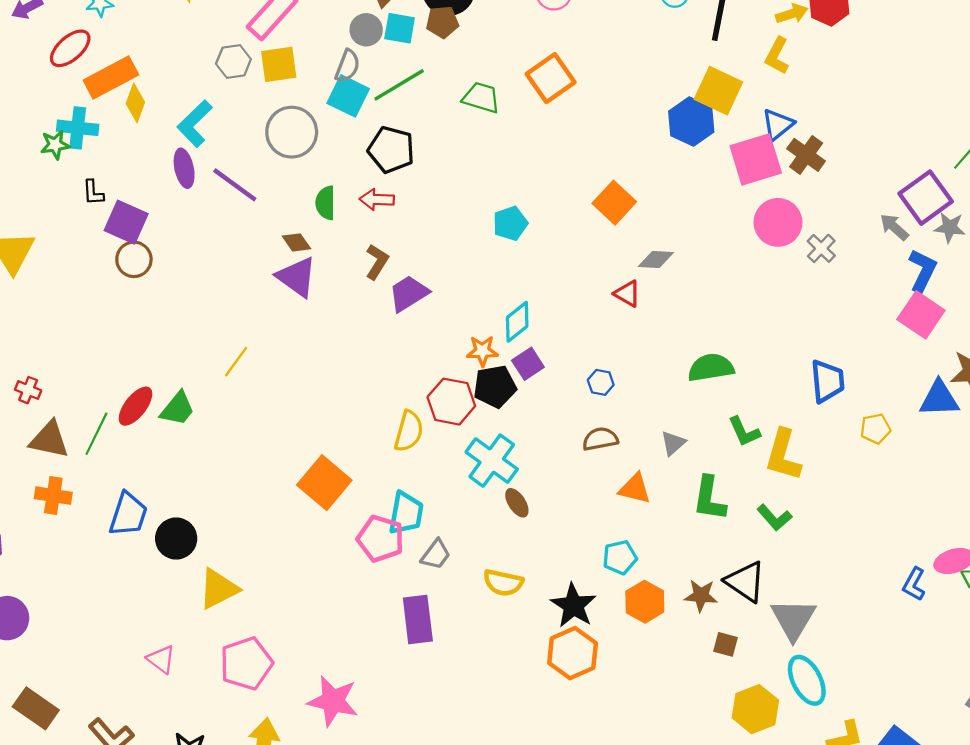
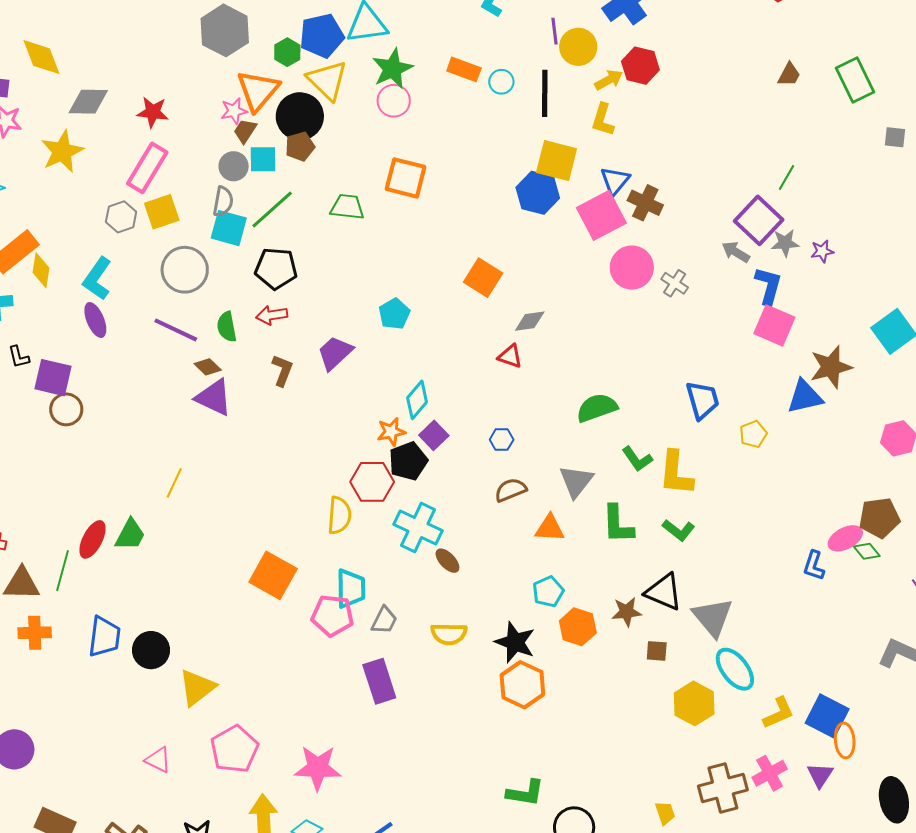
orange square: (551, 78) -> (406, 178), turned -30
purple line: (235, 185) -> (176, 330), moved
purple trapezoid: (409, 293) -> (335, 353), moved
gray triangle: (673, 443) -> (576, 481), size x1.5

